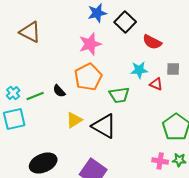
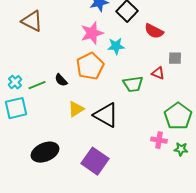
cyan star: (139, 70) -> (116, 46), moved
green trapezoid: (119, 95) -> (133, 84), moved
pink cross: (160, 161) -> (159, 140), moved

